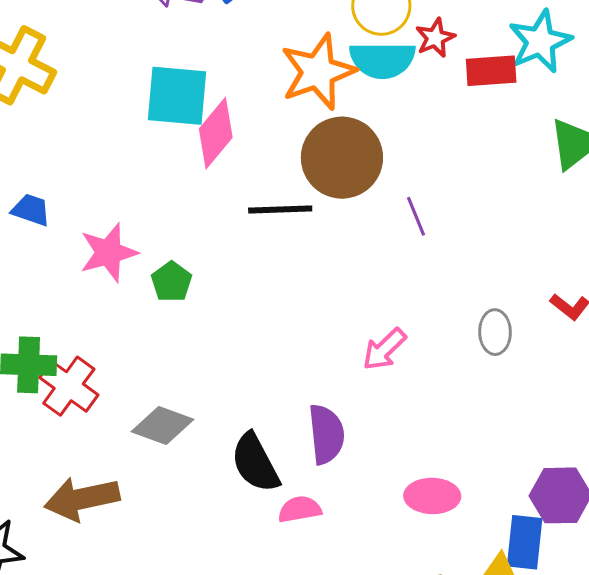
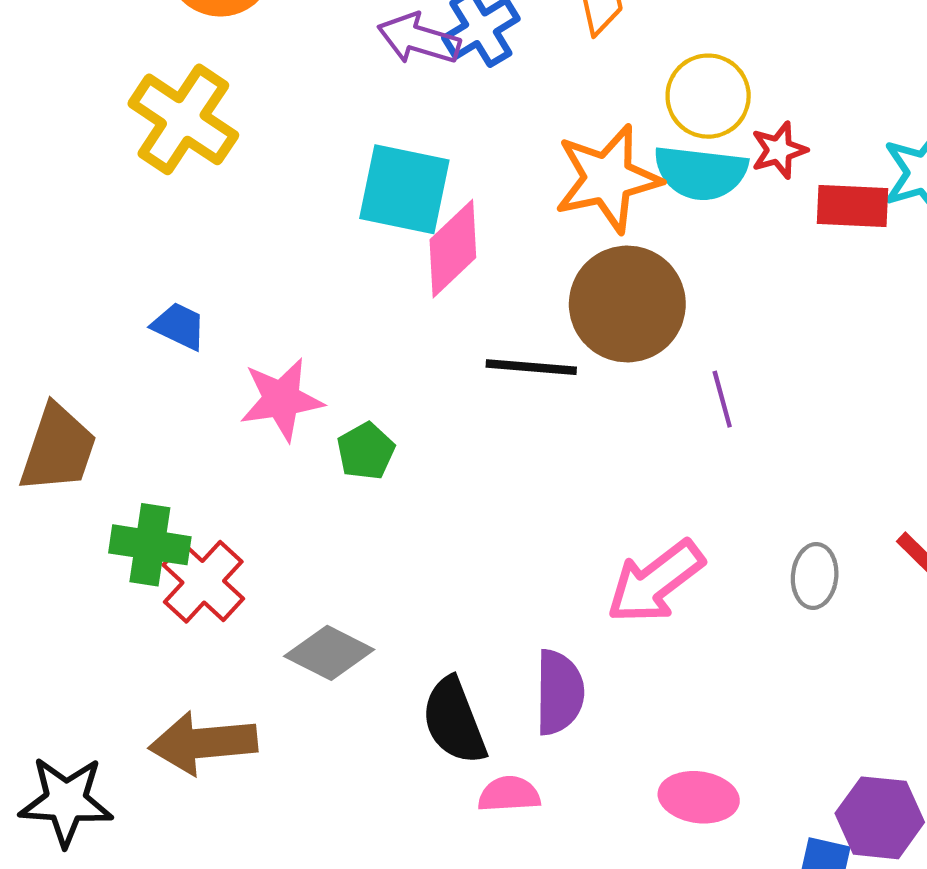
pink arrow: (384, 349) -> (655, 582), size x1.5

